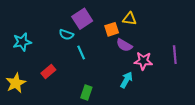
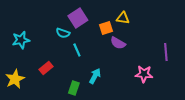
pink star: (143, 61) -> (144, 74), moved
cyan arrow: (126, 80) -> (95, 76), moved
green rectangle: (86, 93) -> (74, 88), moved

